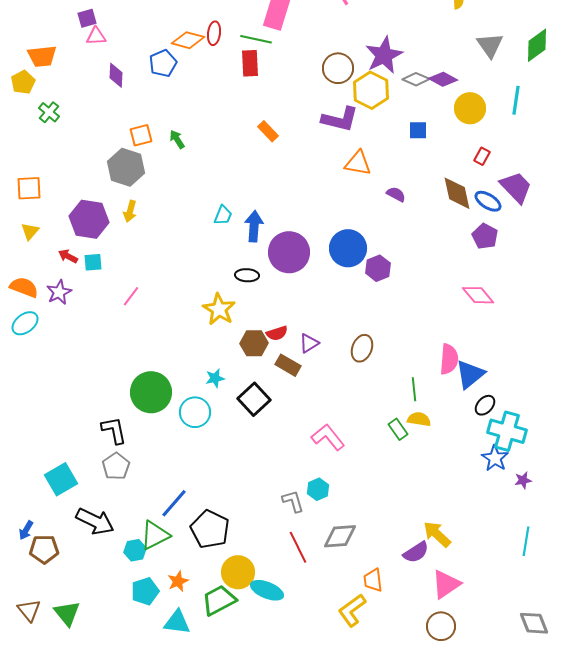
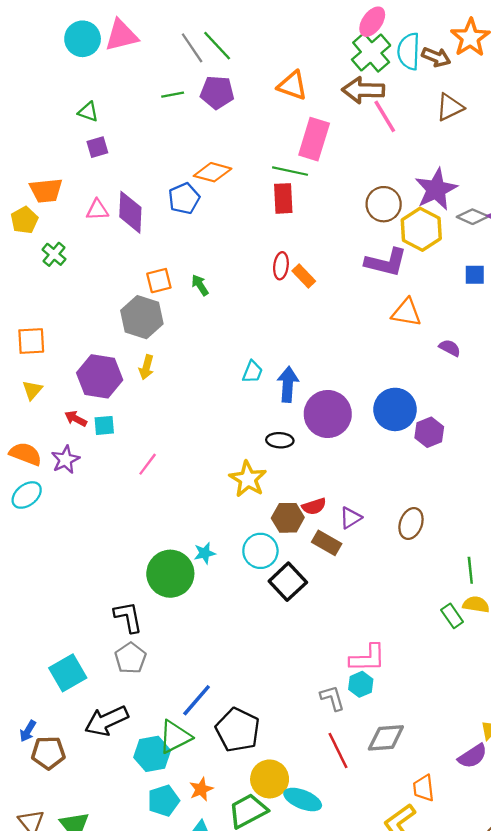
red ellipse: (214, 33) -> (281, 266), moved
pink triangle: (96, 36) -> (97, 210), moved
purple diamond: (116, 75) -> (130, 212), size x1.5
cyan star: (215, 378) -> (205, 553), moved
cyan circle: (195, 412) -> (260, 551), moved
pink L-shape: (328, 437) -> (368, 658), moved, turned 128
black arrow: (95, 521) -> (106, 721), turned 129
cyan hexagon: (135, 550) -> (152, 754), size x1.4

